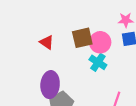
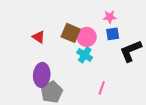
brown square: (82, 38) -> (71, 33), turned 36

